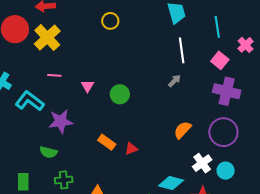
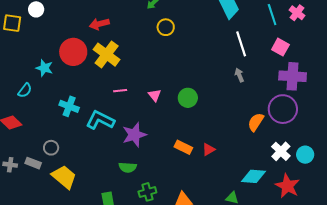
pink cross: (246, 45) -> (297, 13), moved
gray arrow: (174, 81) -> (239, 75), turned -56
purple circle: (223, 132) -> (283, 109), moved

